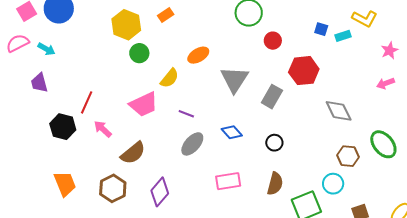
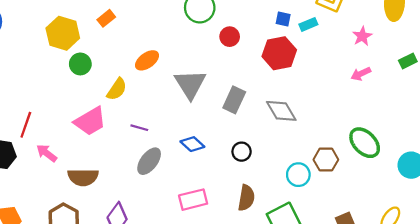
red hexagon: (304, 71) -> (279, 53), moved
gray diamond: (339, 111) -> (281, 111), moved
brown semicircle: (133, 153) -> (83, 177), turned 44
cyan circle: (333, 184) -> (298, 175), moved

